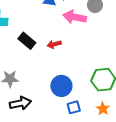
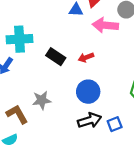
blue circle: (61, 86) -> (88, 92), moved
black arrow: (20, 103) -> (89, 120), moved

